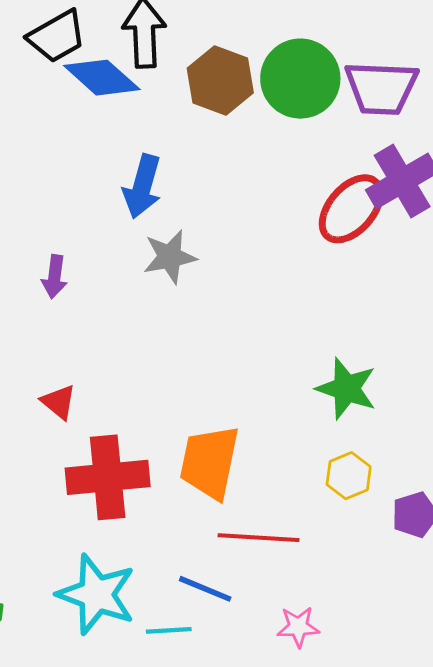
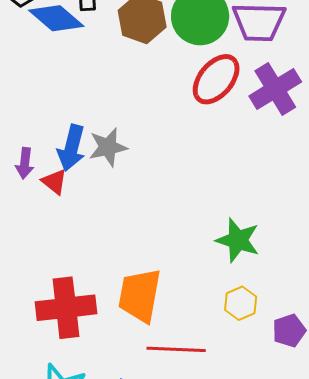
blue arrow: (142, 186) -> (71, 148), moved
red ellipse: (351, 209) -> (216, 79), moved
red triangle: (59, 402) -> (54, 182), moved

